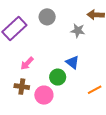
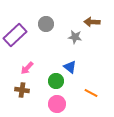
orange line: (95, 90) -> (91, 93), turned 56
pink circle: (44, 95) -> (57, 104), moved

